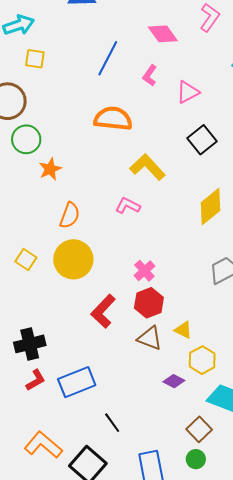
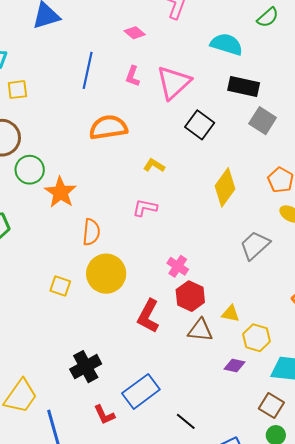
pink diamond: (163, 34) -> (135, 33), size x0.7
pink triangle: (188, 92) -> (174, 83), size x1.5
yellow L-shape: (147, 167) -> (154, 165), size x0.6
orange star: (50, 169) -> (60, 192), size x1.4
red L-shape: (36, 380) -> (104, 415), moved, turned 110

